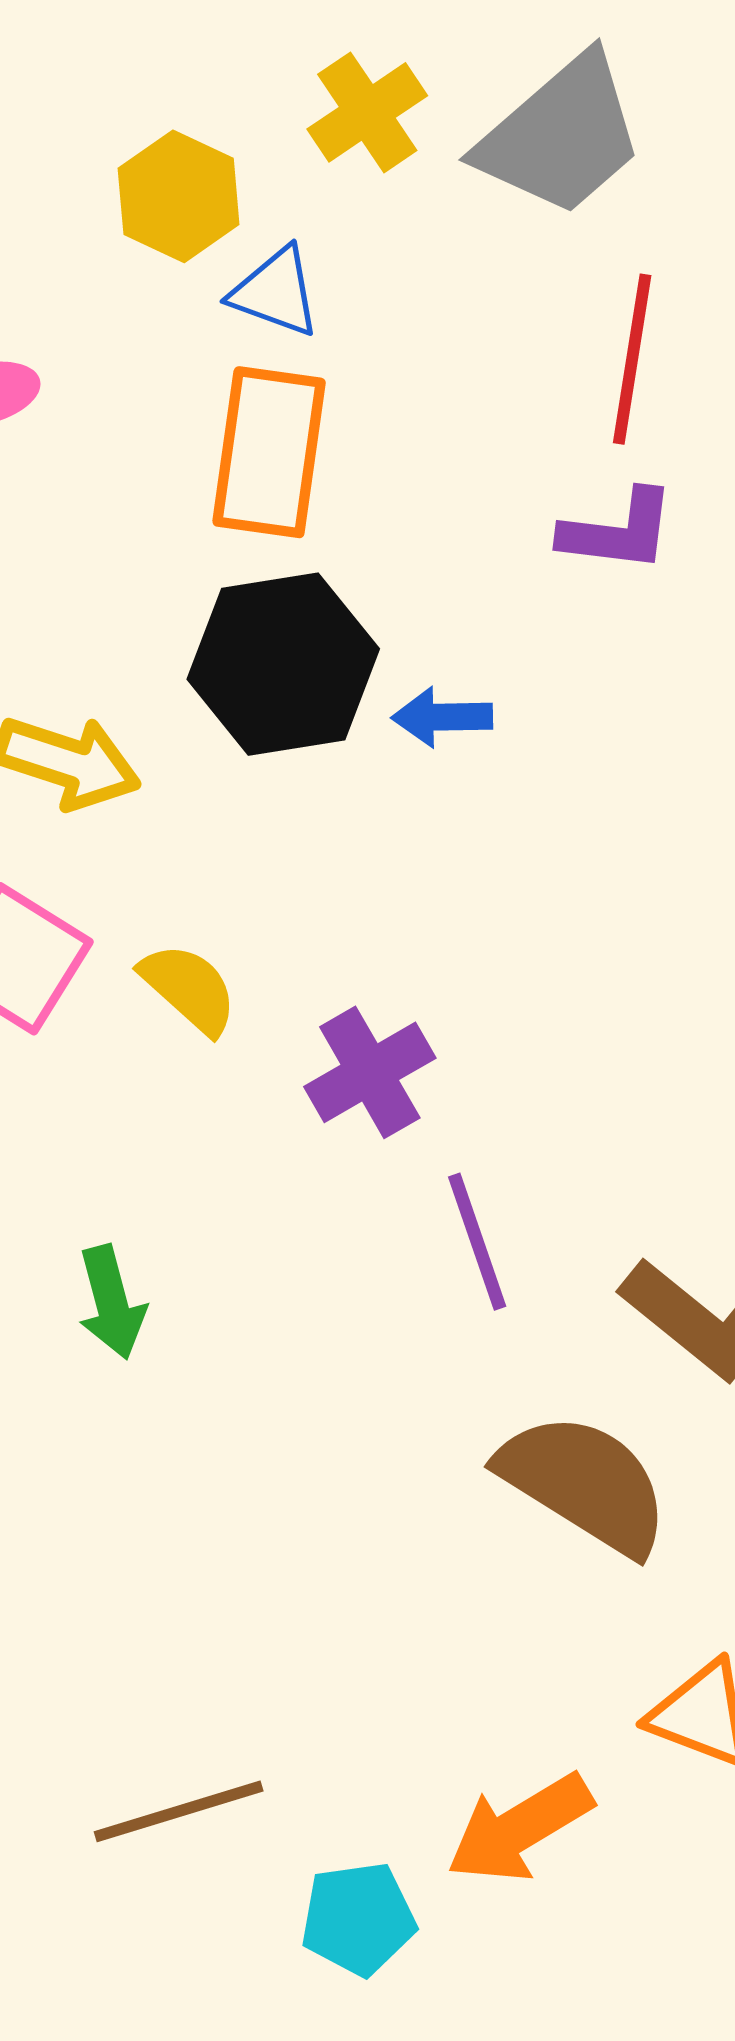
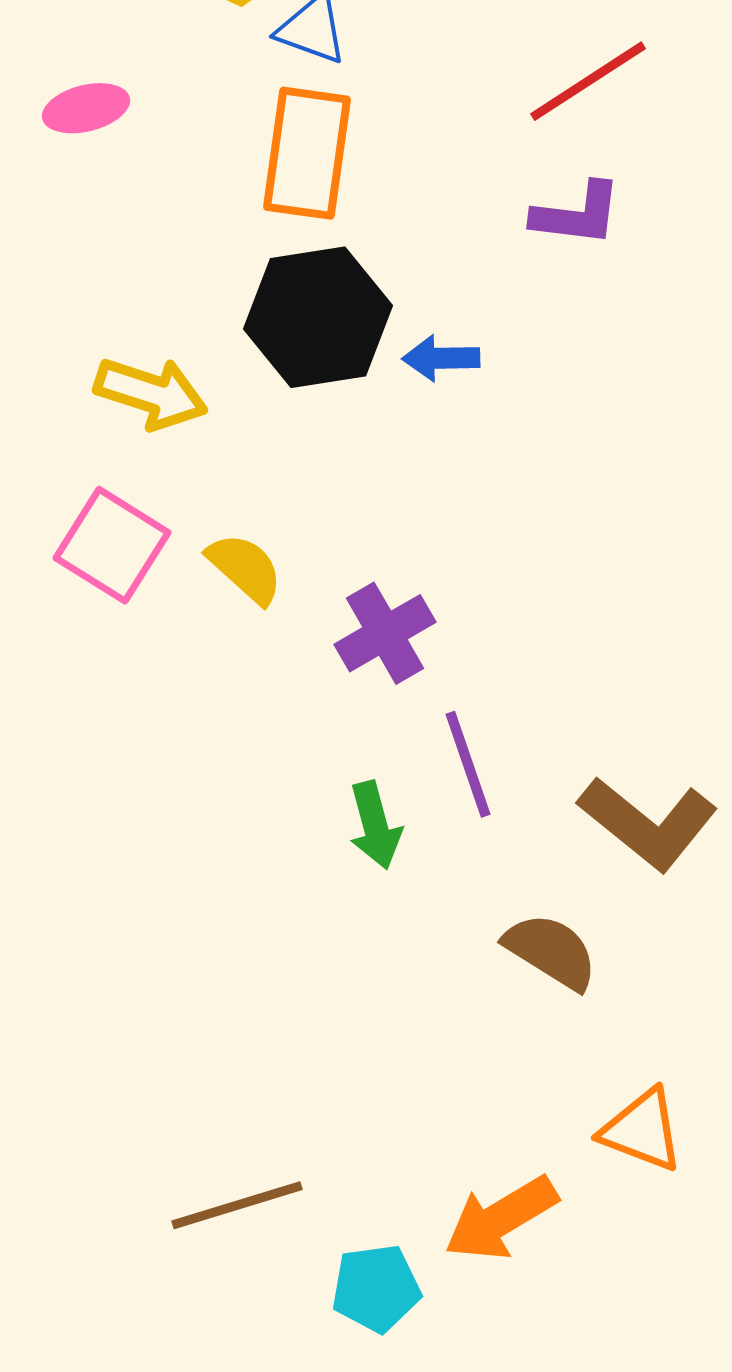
red line: (632, 359) -> (588, 81), turned 48
green arrow: (111, 1302) -> (375, 825), moved
brown semicircle: (584, 1483) -> (551, 951), size x0.7

